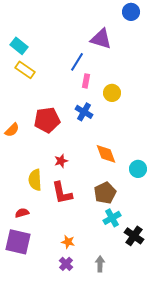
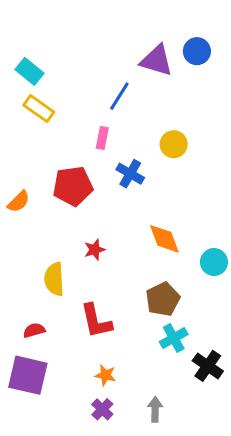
blue circle: (131, 12) -> (197, 51), moved
pink rectangle: (86, 81) -> (102, 138), moved
red L-shape: (62, 193) -> (96, 321), moved

